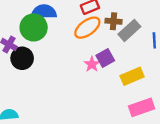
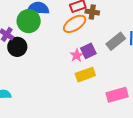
brown cross: (114, 21) -> (92, 12), moved
gray rectangle: (129, 30) -> (116, 41), moved
yellow rectangle: (132, 76) -> (85, 75), moved

